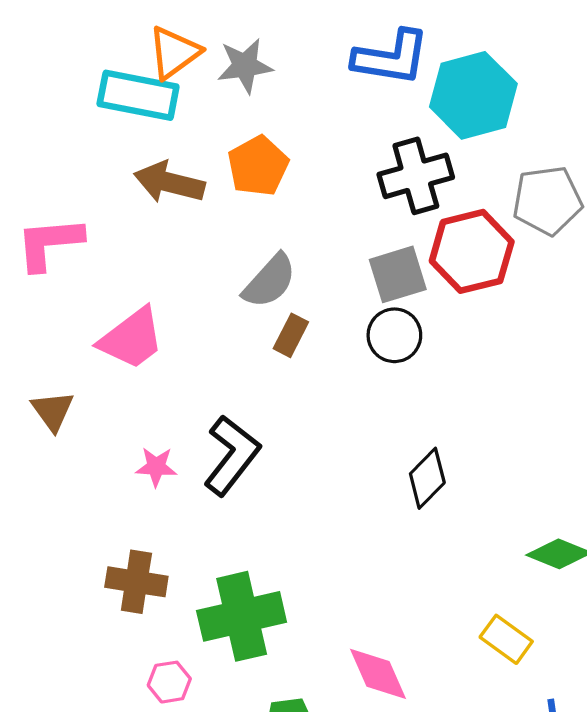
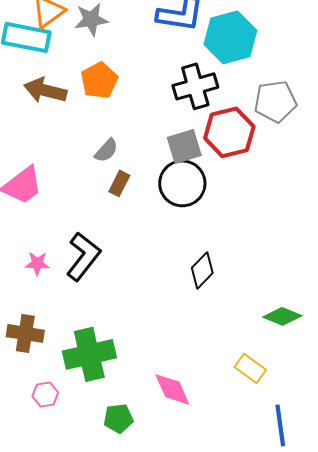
gray semicircle: (270, 281) -> (106, 150), size x0.7
black circle: (394, 335) -> (182, 183), size x1.4

